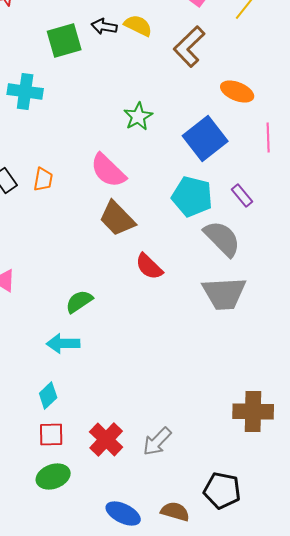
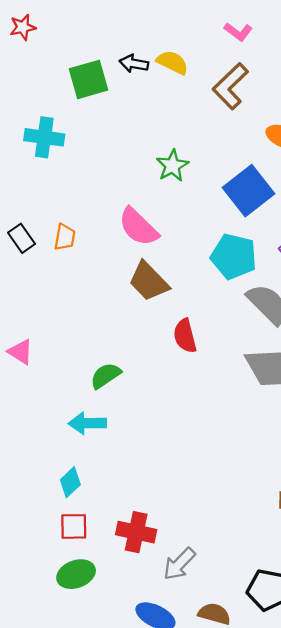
red semicircle: (149, 266) -> (185, 336), turned 32
red cross: (106, 440) -> (136, 532), turned -32
gray arrow: (157, 442) -> (179, 564), moved

